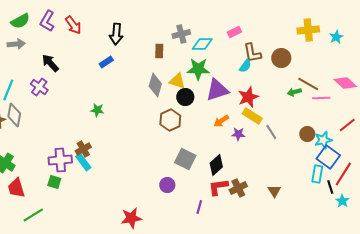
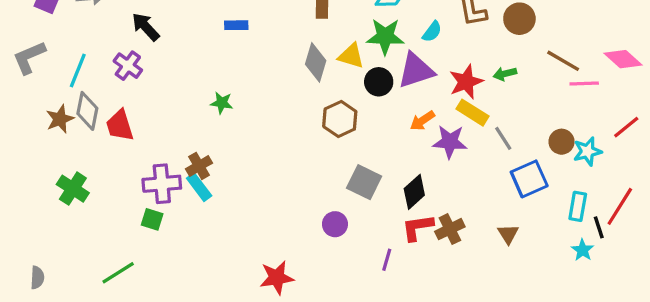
blue rectangle: (106, 62) -> (236, 25), turned 32
cyan semicircle: (245, 66) -> (432, 32), moved
green arrow: (294, 92) -> (505, 74), moved
black circle: (185, 97) -> (379, 82), moved
purple star: (238, 134) -> (450, 142), size x1.5
blue square: (328, 157) -> (529, 179), moved, turned 30
red trapezoid: (16, 188) -> (120, 125), moved
cyan star: (342, 201) -> (583, 250), moved

